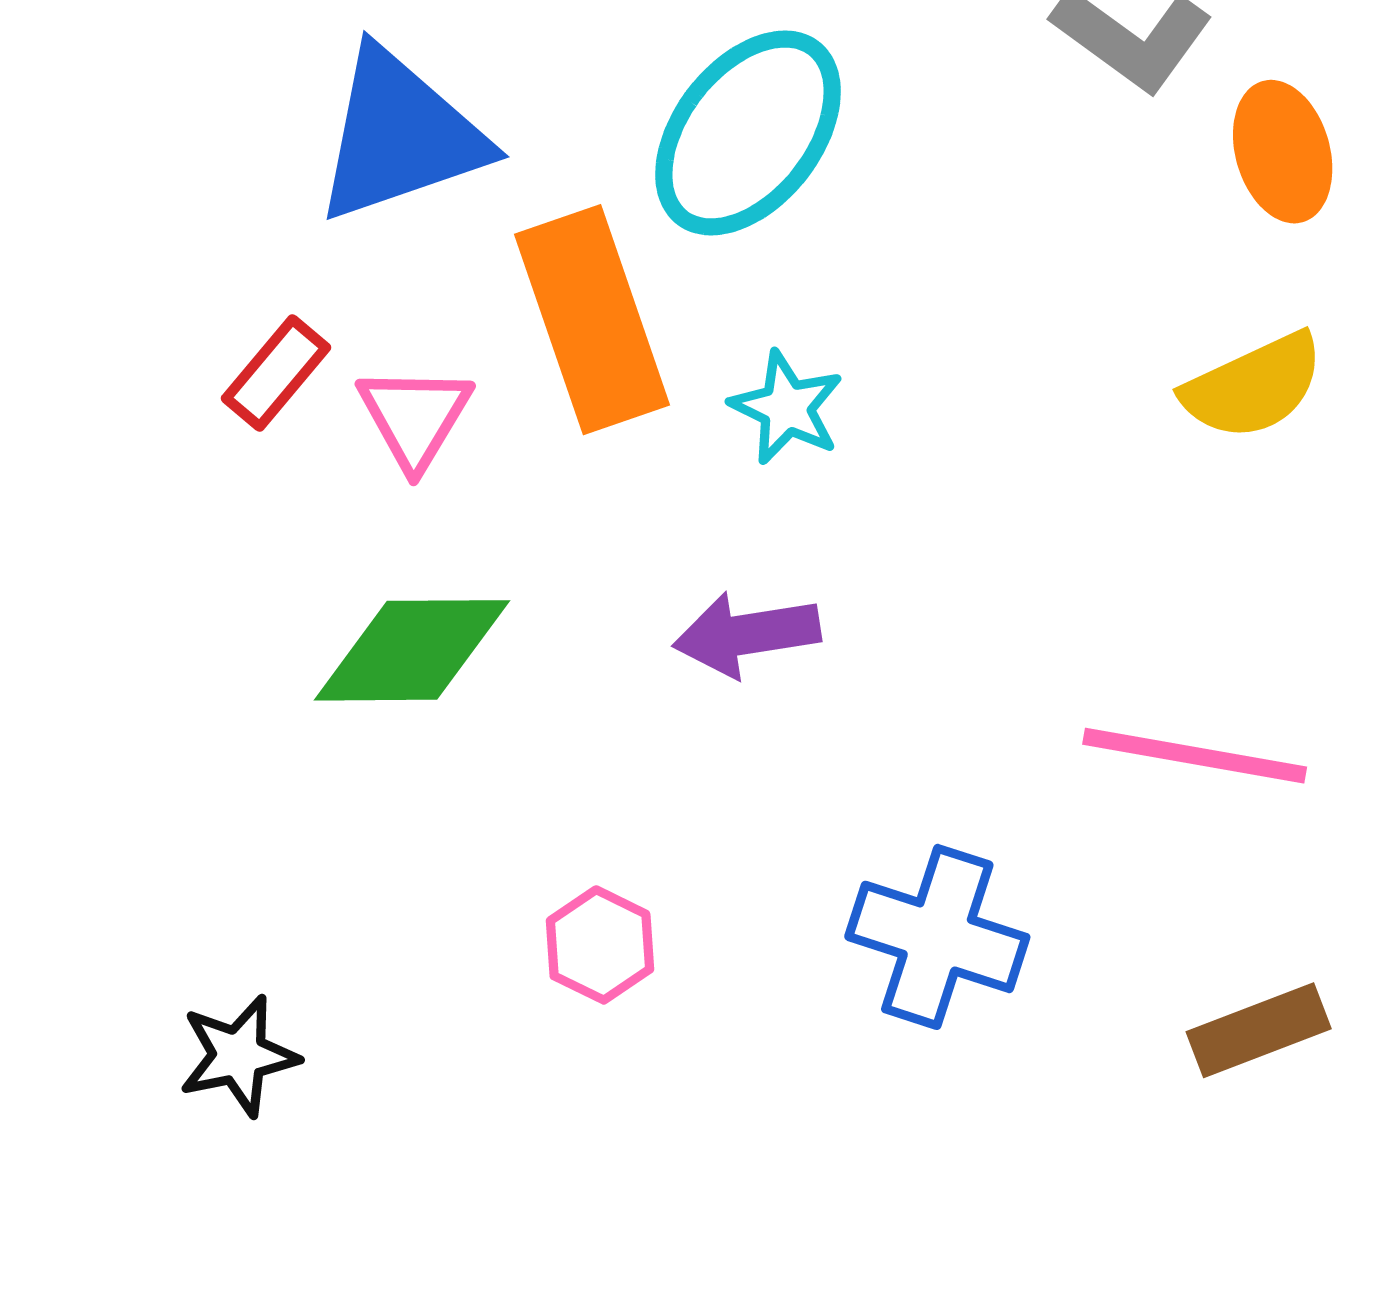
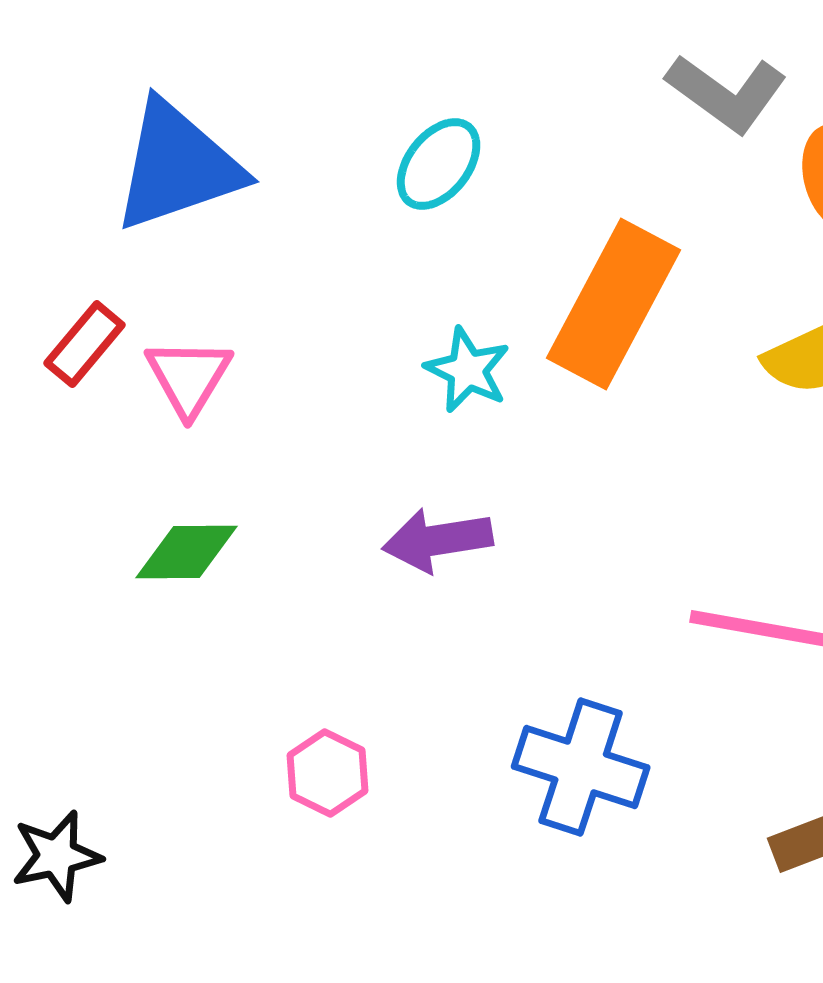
cyan ellipse: (748, 133) -> (439, 164), size x0.6
orange rectangle: (592, 320) -> (614, 304), moved, turned 47
green diamond: (412, 650) -> (187, 552), size x0.7

